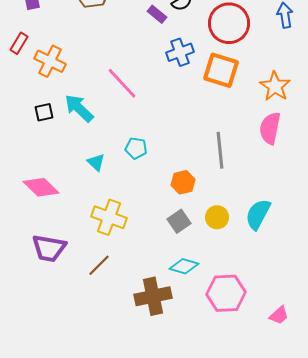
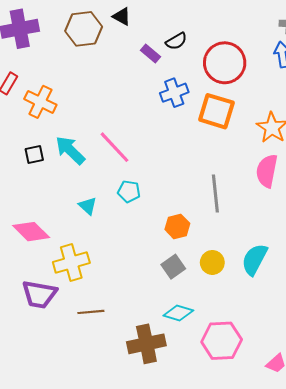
pink line: (122, 83) -> (115, 147), moved
yellow cross: (109, 217) -> (71, 262), moved, turned -36
brown line: (99, 265) -> (91, 312), turned 40

